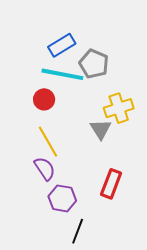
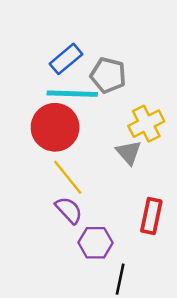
red circle: (44, 99) -> (55, 127), size x1.8

